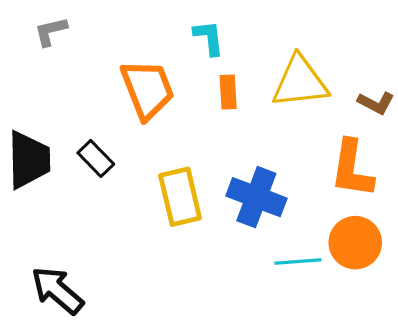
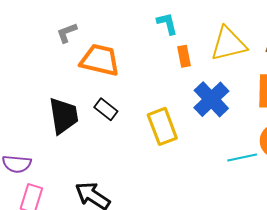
orange trapezoid: (147, 89) -> (100, 60), moved, turned -48
blue cross: (256, 197) -> (211, 99), moved, turned 33

